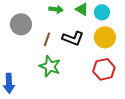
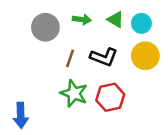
gray circle: (21, 24) -> (45, 27), moved
red hexagon: (104, 69) -> (110, 97), moved

